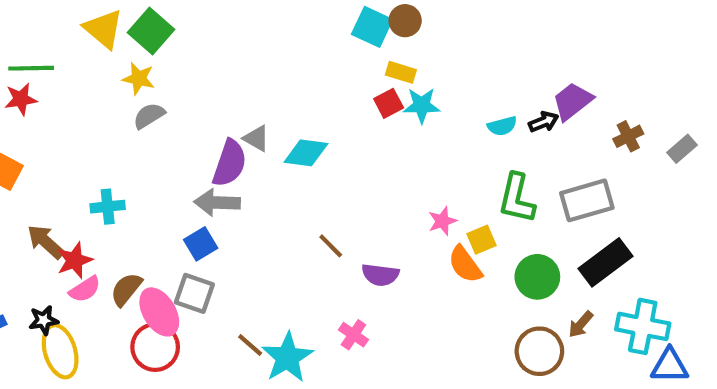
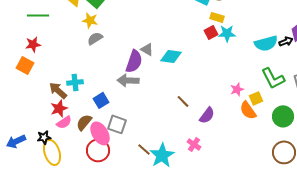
red star: (21, 99) -> (33, 44), moved
cyan semicircle: (502, 126) -> (266, 43), size x1.6
green L-shape: (517, 198) -> (273, 78), turned -40
brown arrow: (46, 242) -> (58, 90), moved
blue square: (201, 244) -> (101, 100), moved
purple semicircle: (380, 275) -> (207, 115), turned -60

